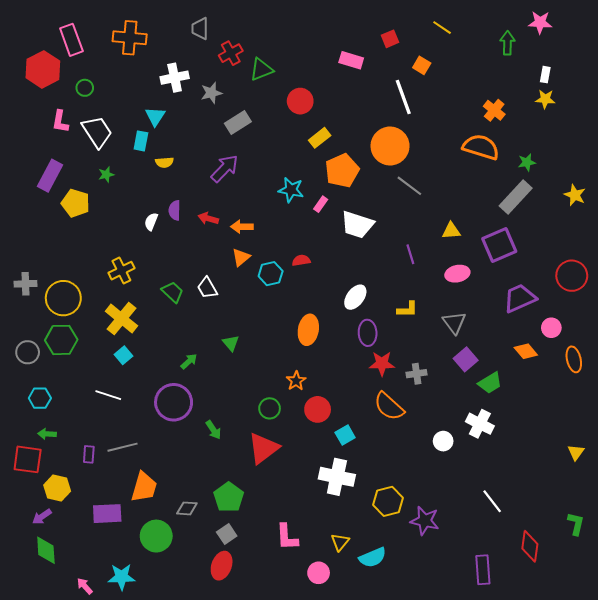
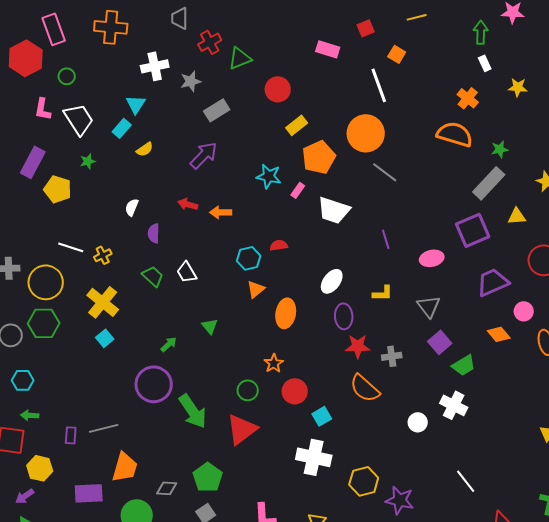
yellow line: (442, 28) -> (417, 17), turned -48
white rectangle: (545, 75) -> (485, 63), moved, turned -35
cyan rectangle: (141, 141) -> (122, 128), turned 30
yellow semicircle: (164, 162) -> (145, 149), turned -30
purple semicircle: (175, 210) -> (154, 233), moved
yellow triangle: (451, 231) -> (517, 216), moved
orange triangle: (241, 257) -> (256, 289), moved
yellow cross: (121, 271) -> (103, 255), size x0.7
white line: (108, 395) -> (71, 247), moved
green arrow: (213, 430) -> (193, 411), size x1.8

